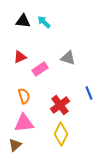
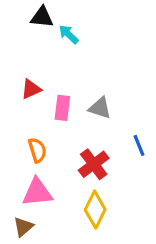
black triangle: (23, 21) -> (42, 17), moved
gray triangle: (68, 58) -> (100, 108), moved
pink rectangle: (40, 69) -> (62, 108), turned -49

